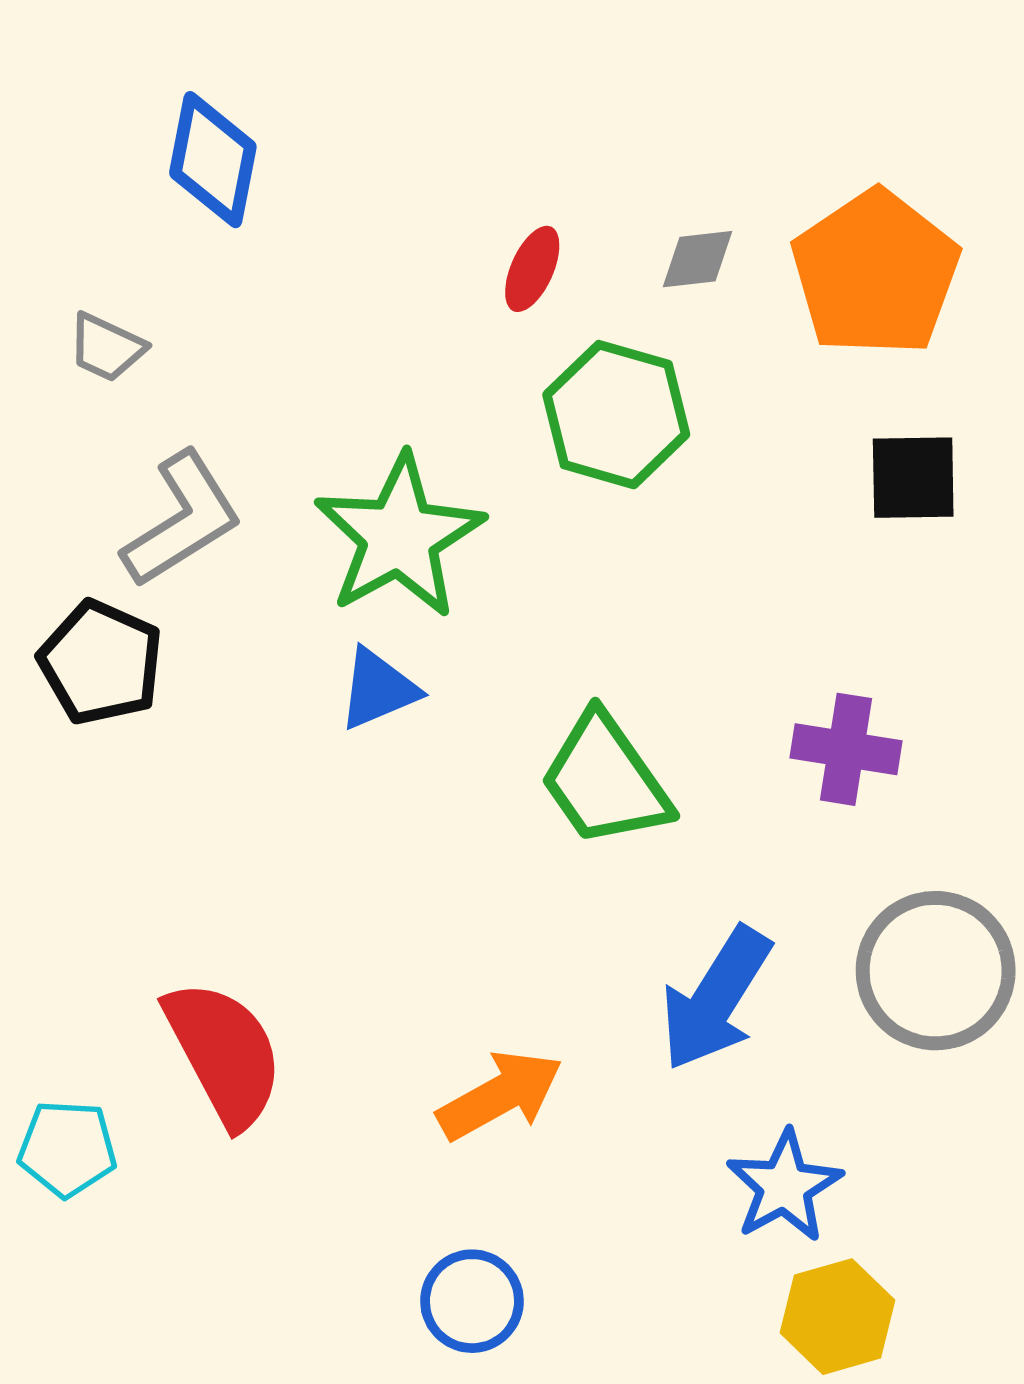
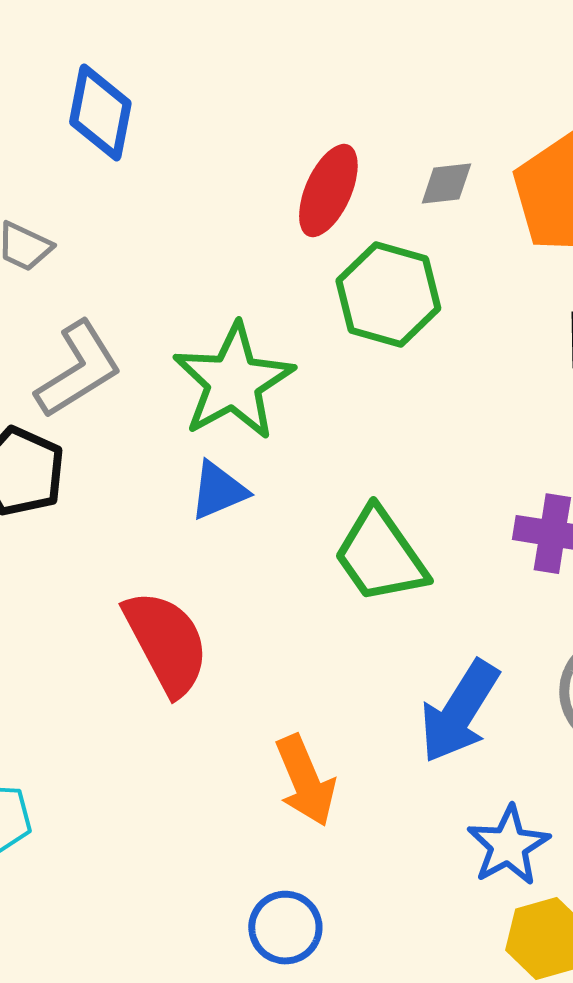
red ellipse: (532, 269) -> (328, 191), size x1.5
red semicircle: (224, 1053) -> (166, 643), moved
orange arrow: (500, 1095) -> (305, 781), turned 96

